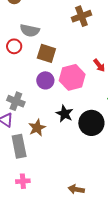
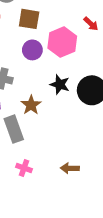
pink cross: (23, 181) -> (24, 168), turned 32
brown arrow: (76, 189) -> (70, 168), moved

